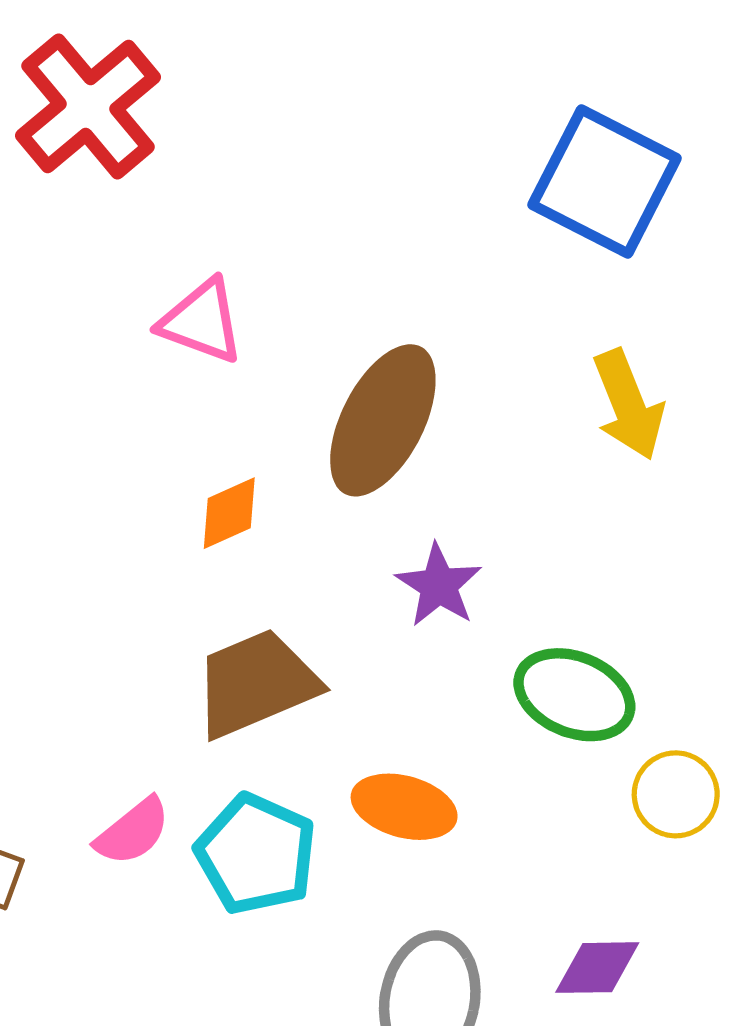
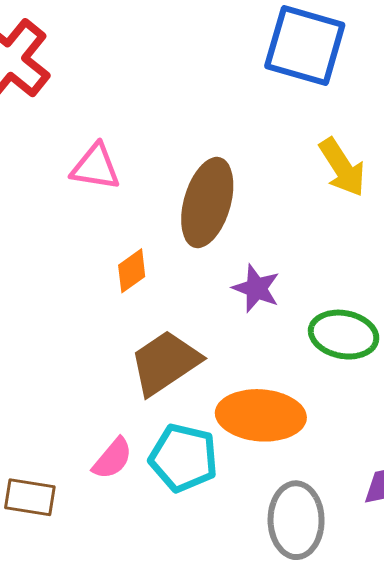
orange ellipse: (404, 807) -> (261, 415), size x1.5

